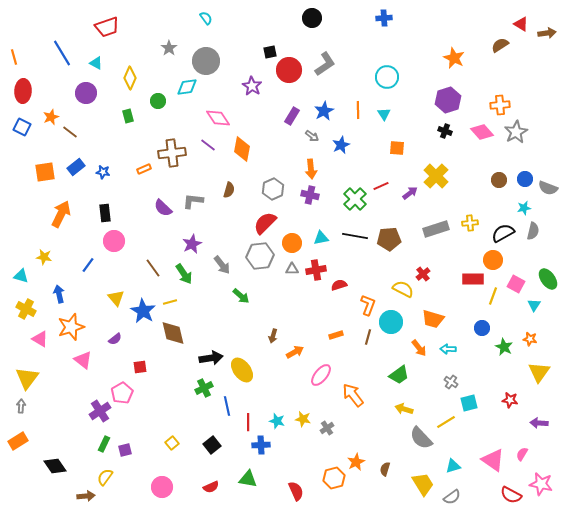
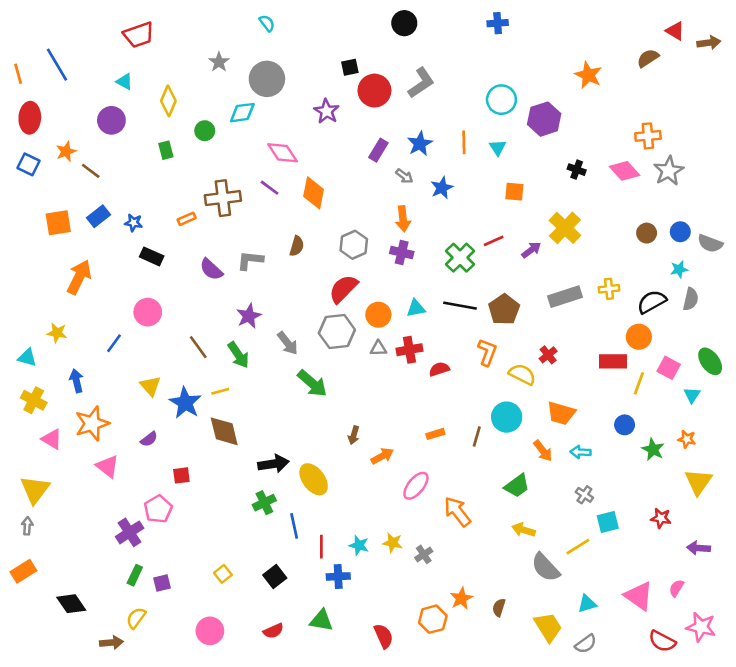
blue line: (62, 53) -> (57, 65), moved
purple hexagon: (448, 100) -> (544, 119), moved
black rectangle: (105, 213) -> (152, 256), moved, turned -60
brown pentagon: (389, 239) -> (504, 310), turned -30
green arrow: (241, 296) -> (312, 383), size x1.4
orange L-shape: (368, 305) -> (487, 352), moved

